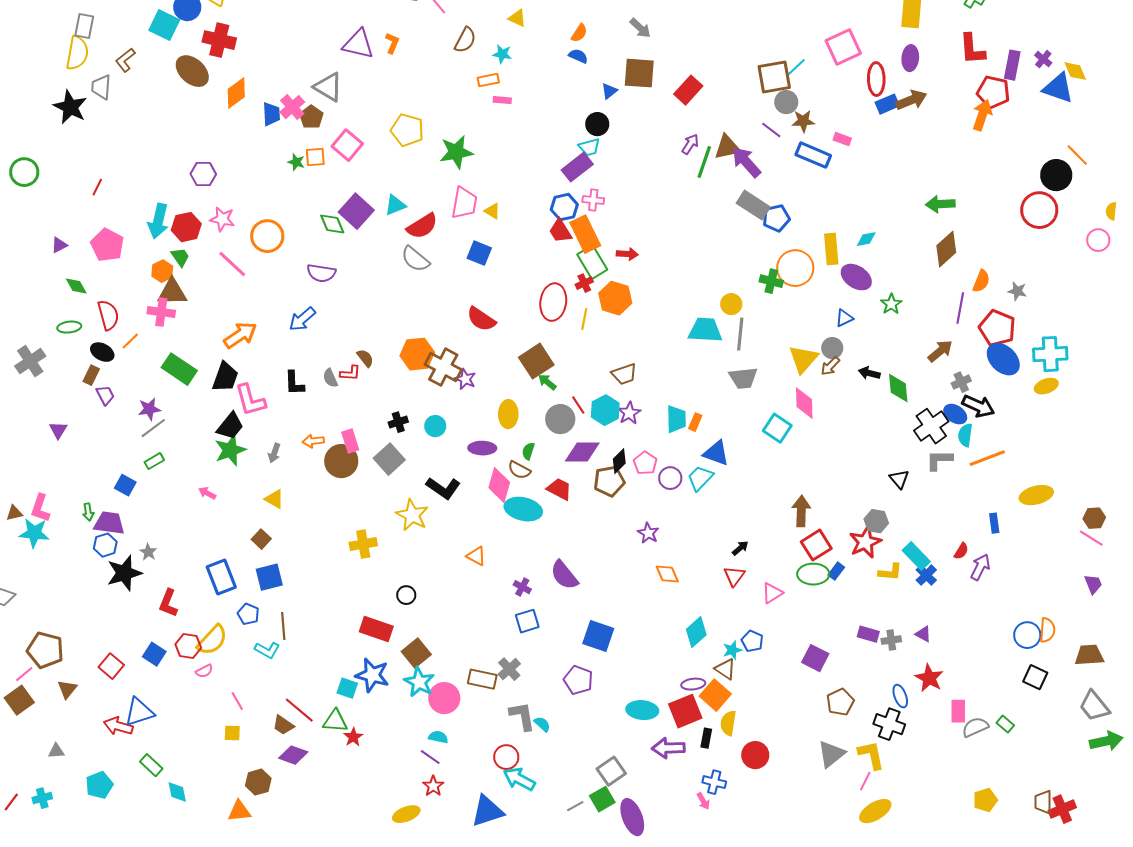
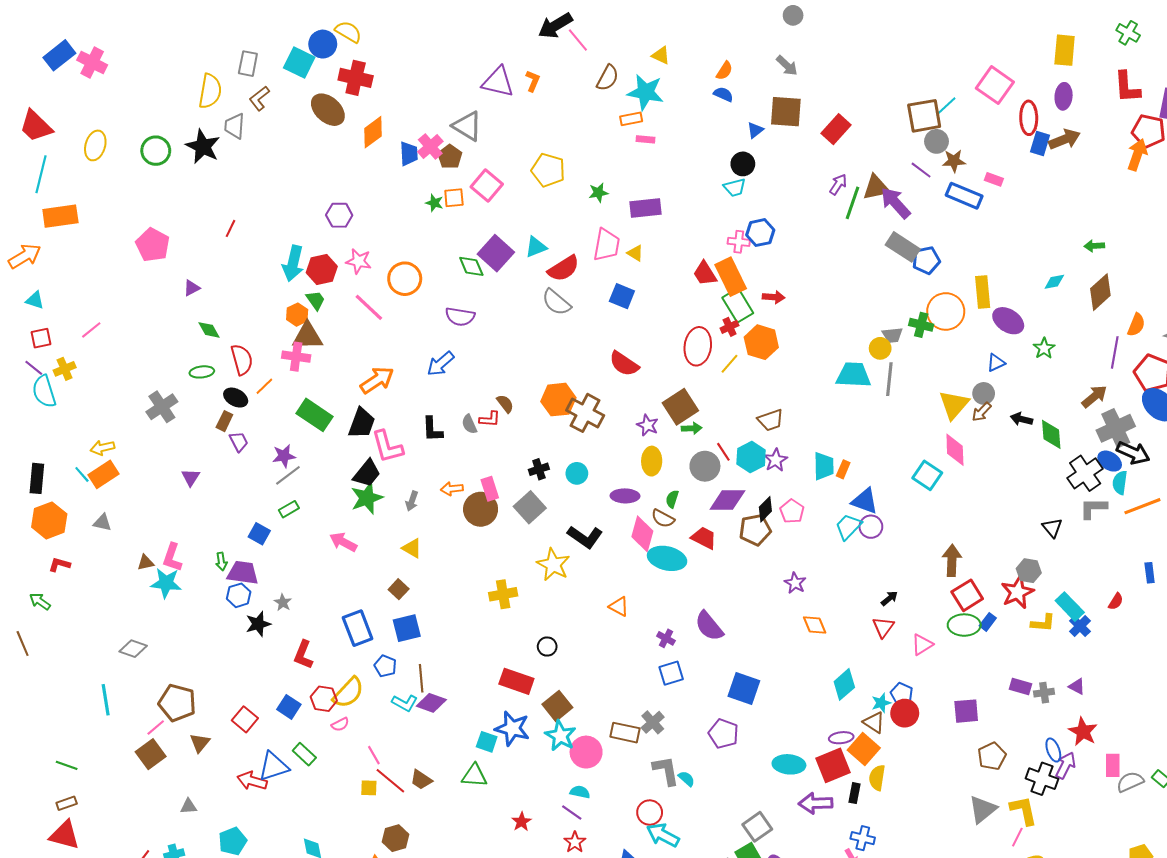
gray rectangle: (84, 26) -> (248, 64), moved
pink square: (843, 47) -> (995, 85), turned -30
cyan star: (502, 54) -> (645, 92), size x1.8
blue rectangle: (887, 104) -> (1040, 143), turned -50
green star: (456, 152) -> (598, 193), size x0.6
purple rectangle: (577, 167) -> (645, 208), moved, turned 32
green circle: (24, 172) -> (156, 151), moved
green arrow: (940, 204) -> (1094, 246), size x0.7
blue hexagon: (564, 207) -> (760, 233), moved
cyan diamond: (866, 239) -> (1054, 282), moved
pink pentagon: (107, 245) -> (153, 245), moved
yellow line: (584, 319) -> (730, 364), turned 30
gray trapezoid: (743, 378) -> (892, 335), moved, size x0.7
purple star: (465, 379) -> (648, 425), moved
green arrow: (547, 382) -> (692, 428), turned 138
gray cross: (961, 382) -> (1116, 428), size x1.8
purple circle: (670, 478) -> (871, 527), moved
pink arrow: (207, 493) -> (343, 542), size x1.5
purple arrow: (980, 567) -> (1066, 765), moved
black star: (124, 573) -> (258, 624), size x0.7
purple square: (815, 658) -> (966, 711), turned -32
red line: (299, 710) -> (390, 781), moved
red star: (353, 737) -> (522, 822), moved
purple diamond: (293, 755) -> (431, 703), moved
red circle: (755, 755) -> (905, 713), moved
green rectangle: (151, 765) -> (304, 754), moved

